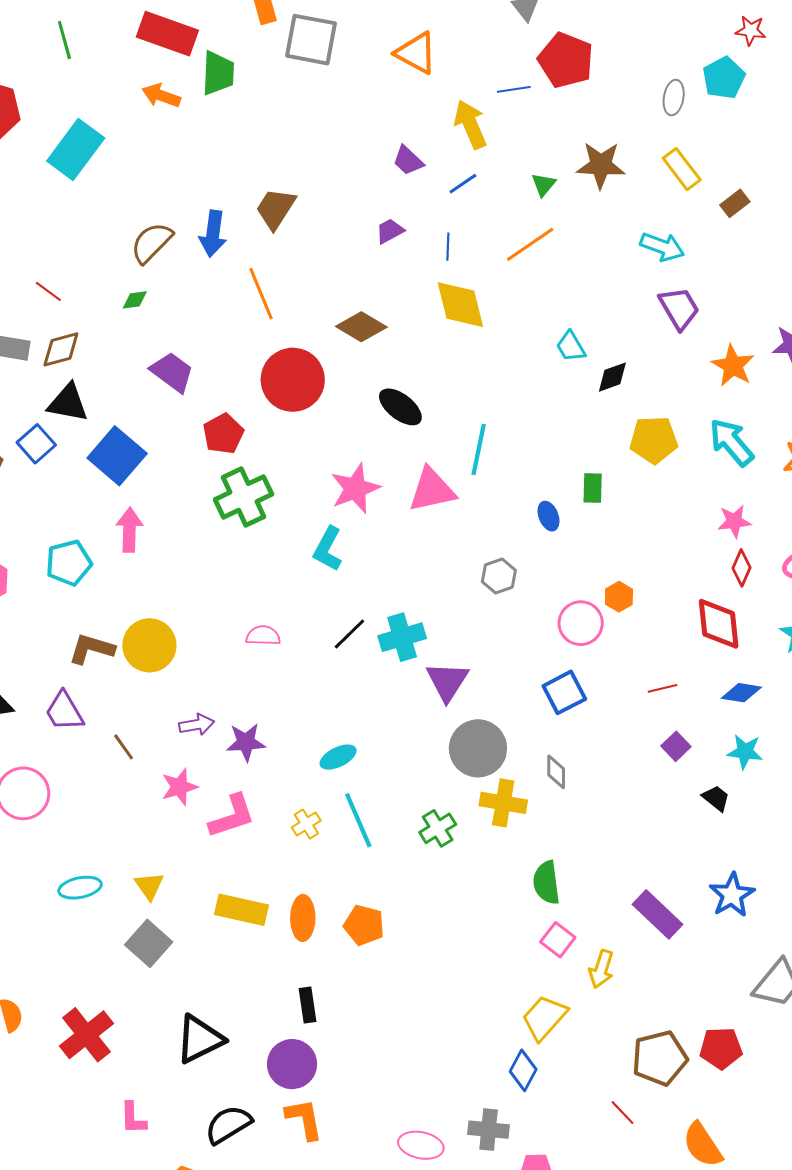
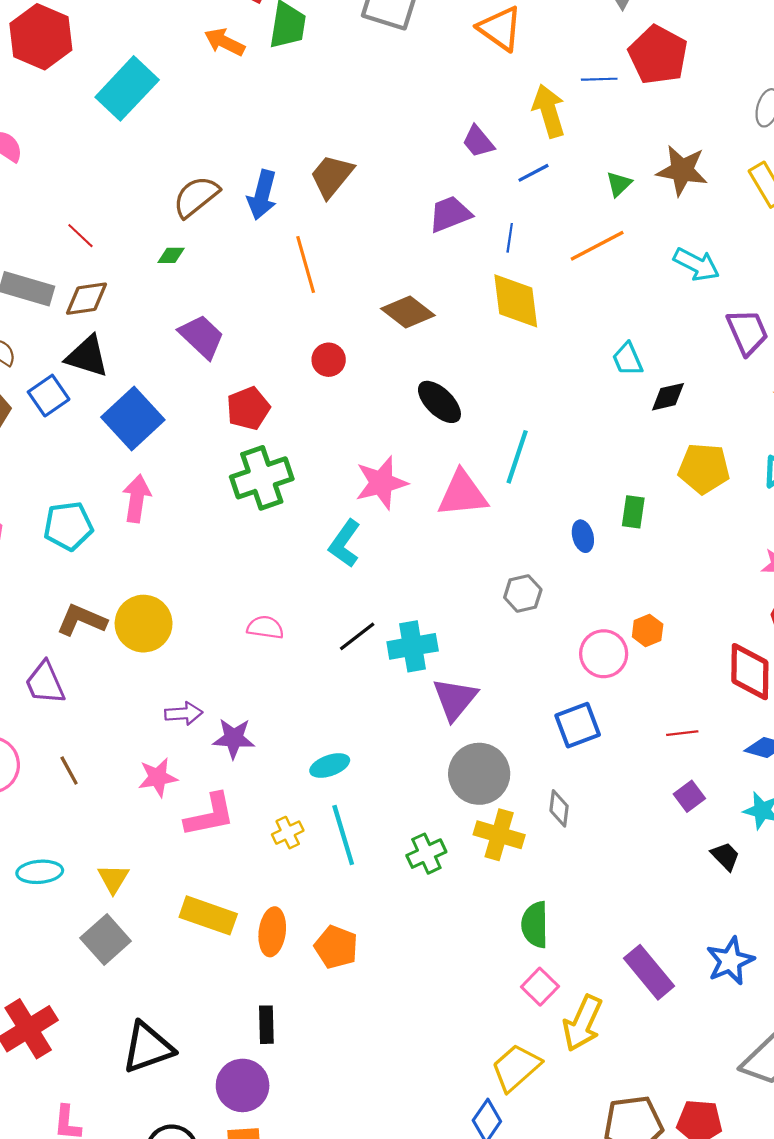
purple trapezoid: (390, 231) -> (450, 214), size x1.4
cyan arrow: (662, 247) -> (696, 264), moved
red circle: (293, 380) -> (329, 360), size x0.5
brown line: (124, 747) -> (69, 771), moved
yellow arrow: (601, 969) -> (582, 1023), size x1.4

